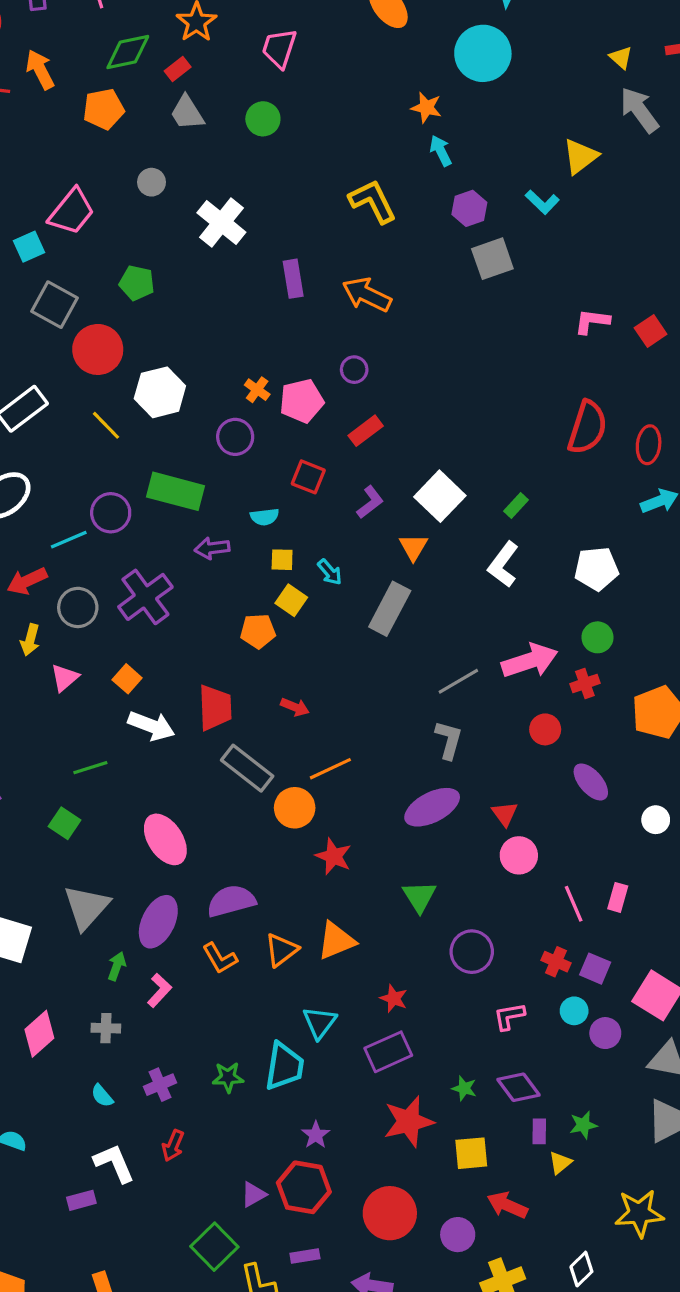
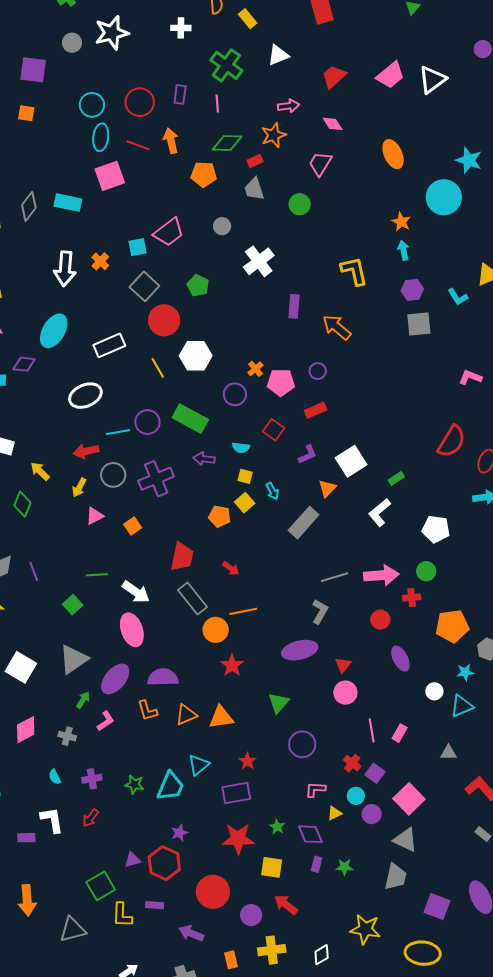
white arrow: (151, 726) -> (136, 592), moved
yellow triangle: (560, 1163) -> (334, 813), moved

